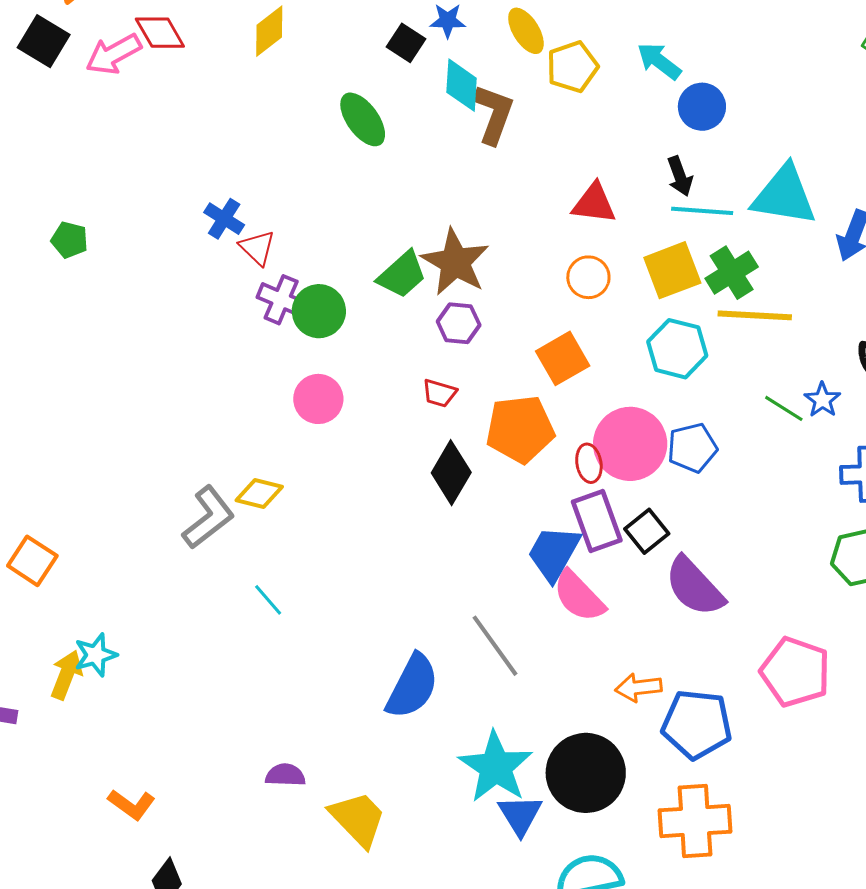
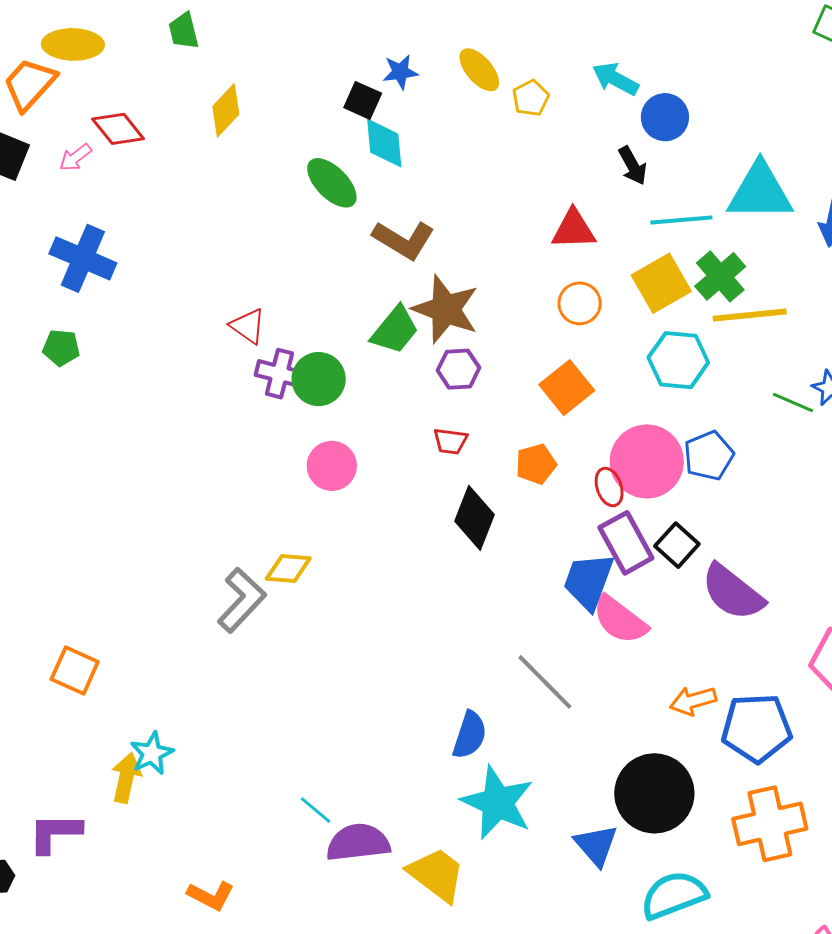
pink arrow: (113, 54) -> (75, 157), size x0.6
yellow pentagon: (572, 67) -> (531, 98), size x0.7
cyan diamond: (462, 85) -> (384, 143), moved
brown L-shape: (494, 114) -> (404, 240), moved, turned 110
black arrow: (680, 176) -> (633, 166), moved
blue cross: (224, 219) -> (83, 258), moved, size x1.6
orange pentagon: (520, 429) -> (536, 464), size x0.6
cyan line: (268, 600) -> (316, 810), moved
blue semicircle: (412, 686) -> (470, 735), size x0.7
cyan star: (496, 767) -> (498, 803), moved
purple semicircle: (285, 775) -> (358, 843), size x1.6

